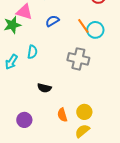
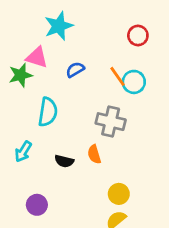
cyan semicircle: (32, 52) -> (48, 112), size x1.5
cyan arrow: (11, 62) -> (23, 152), moved
orange semicircle: (62, 115) -> (94, 154), moved

